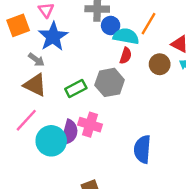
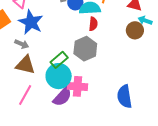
brown circle: (160, 64) -> (135, 30), moved
purple semicircle: (69, 133) -> (62, 97), turned 40
cyan circle: (51, 141) -> (59, 76), moved

